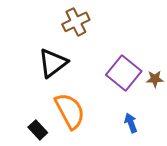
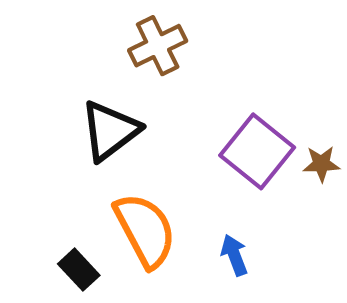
blue arrow: (131, 123) -> (234, 255), moved

